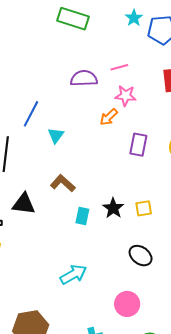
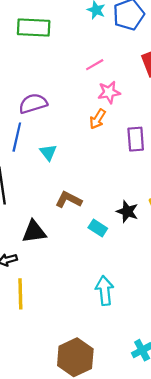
purple semicircle: (84, 78) -> (33, 104), moved
cyan rectangle: (82, 216) -> (98, 228), turned -54
cyan arrow: (73, 274) -> (105, 291), turned -52

